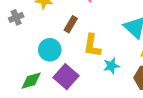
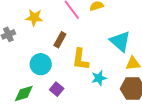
purple square: (66, 77) -> (57, 89), size x0.6

